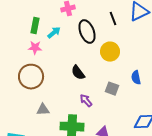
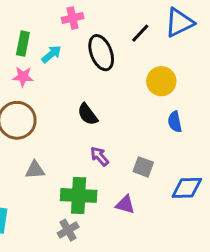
black line: (113, 19) -> (140, 33), turned 64
yellow circle: (110, 52) -> (161, 81), moved
gray square: (112, 89) -> (143, 167), moved

